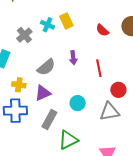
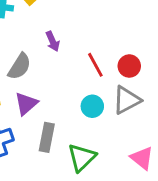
red line: (99, 68) -> (95, 65), moved
cyan circle: (78, 103) -> (92, 106), moved

